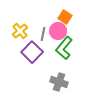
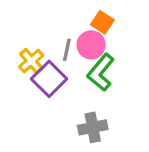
yellow cross: (20, 31) -> (31, 61), moved
gray cross: (59, 82) -> (93, 127), turned -30

